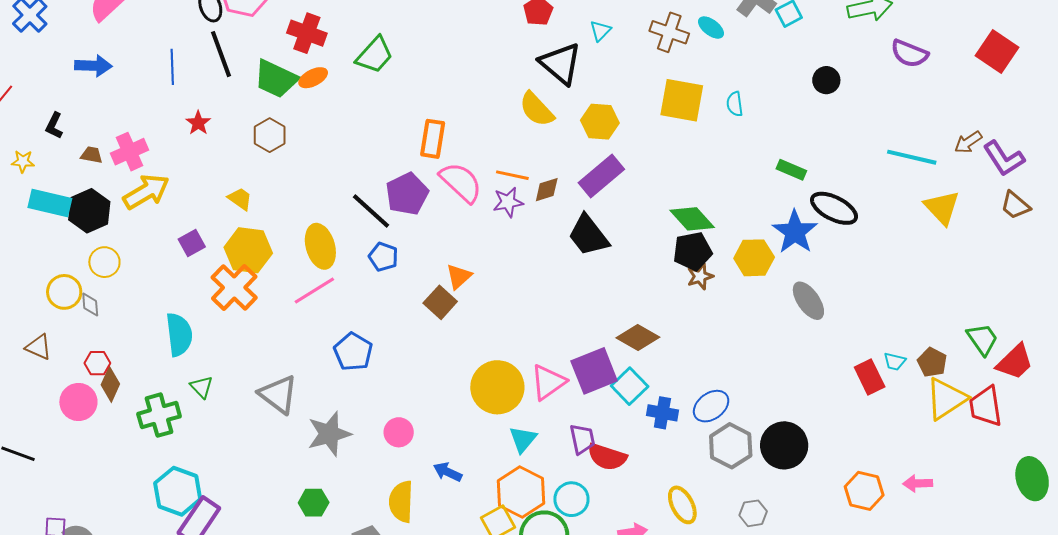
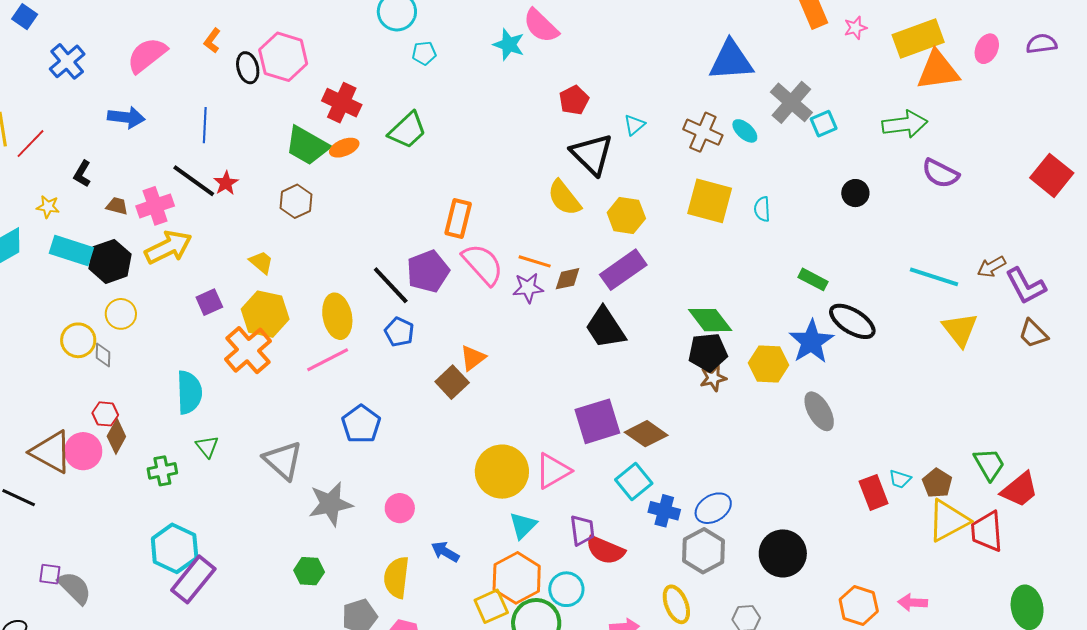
red square: (997, 51) -> (1052, 175), moved
black line: (221, 54) -> (194, 181), moved, turned -39
brown triangle: (39, 347) -> (51, 452), moved, size x1.6
purple square: (594, 371) -> (597, 421), moved
green cross: (159, 415) -> (162, 471), size x0.7
gray hexagon: (731, 446) -> (704, 551), moved

